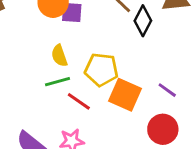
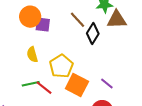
yellow pentagon: (101, 70) -> (61, 66), turned 30
green line: (57, 82) -> (31, 84), moved

